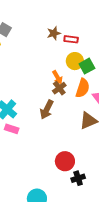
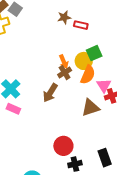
yellow circle: (75, 61) -> (84, 61), moved

